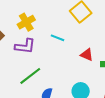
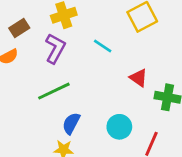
purple L-shape: (25, 46) -> (55, 48), turned -80

